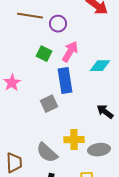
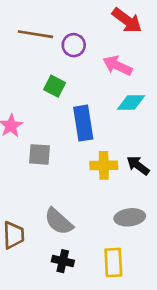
pink arrow: (70, 52) -> (117, 66), moved, turned -95
gray square: (49, 104) -> (40, 154), moved, turned 30
yellow cross: (74, 140) -> (104, 165), moved

